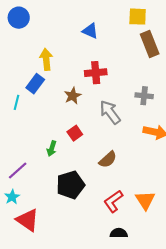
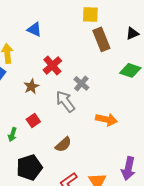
blue triangle: (90, 31) -> (34, 29), moved
red cross: (96, 73) -> (52, 65), turned -36
gray cross: (144, 96) -> (81, 83), moved, turned 35

